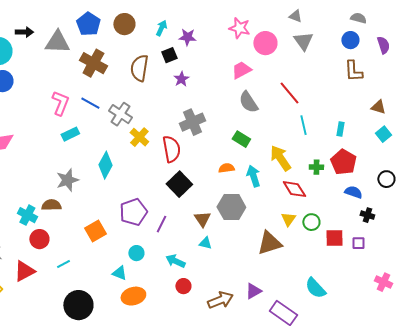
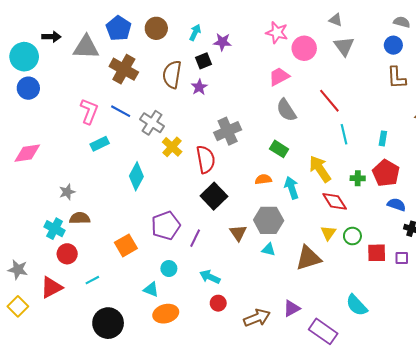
purple star: (181, 79) -> (199, 87), moved
gray star: (67, 180) -> (67, 192), moved, size x0.7
cyan triangle: (205, 243) -> (269, 250), moved

